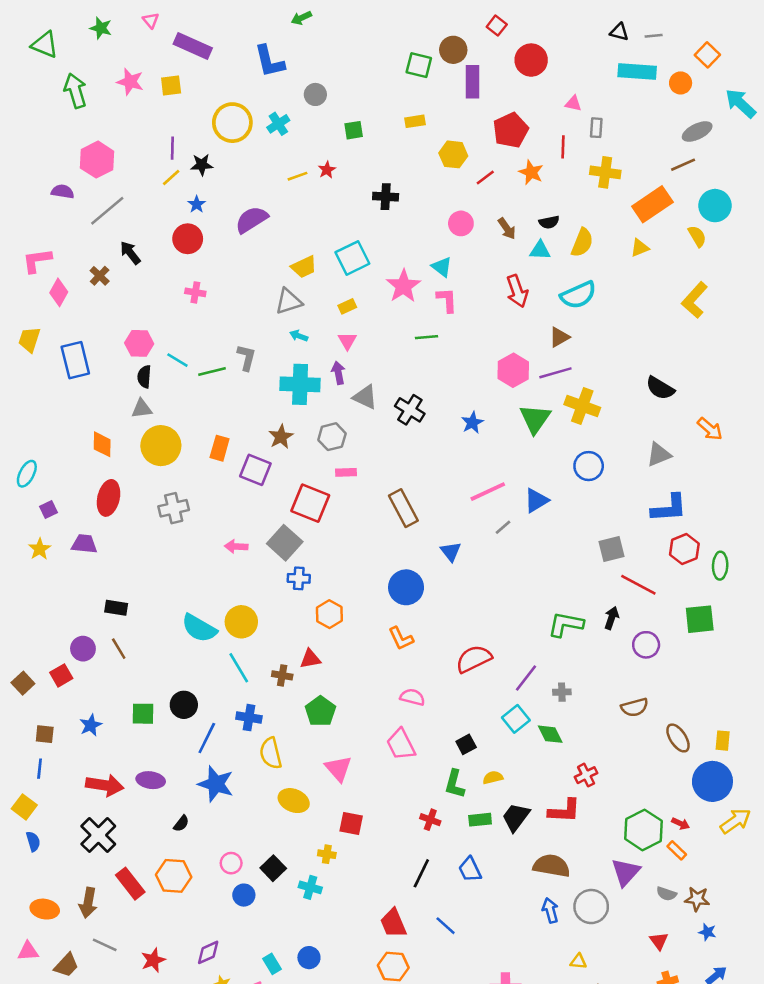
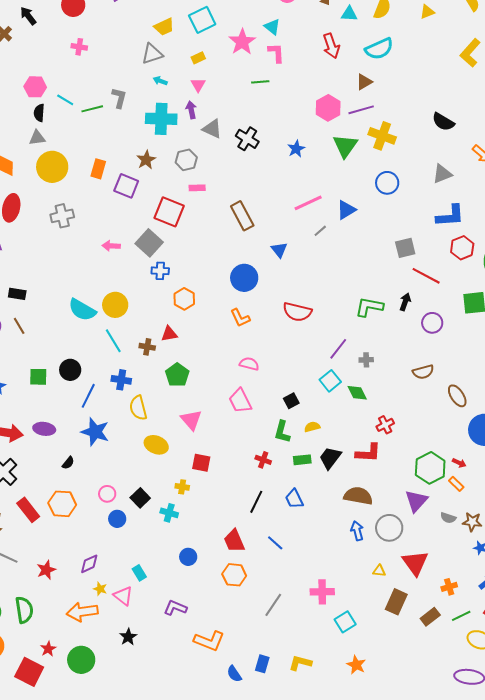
red semicircle: (474, 659) -> (297, 312), moved, turned -140
red triangle: (659, 941) -> (415, 563), moved, size x1.8
blue circle: (309, 958) -> (188, 557), moved

